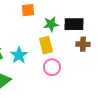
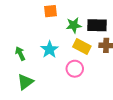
yellow rectangle: (46, 45) -> (82, 46), moved, turned -48
cyan star: (19, 55) -> (50, 50), moved

